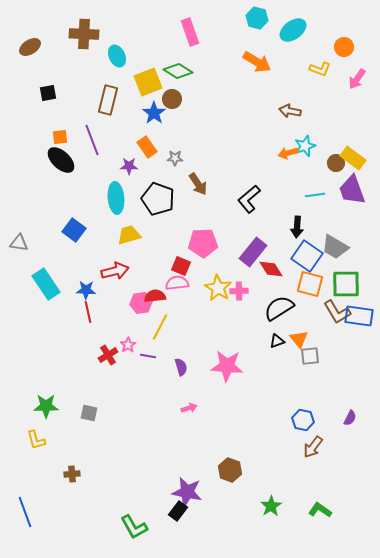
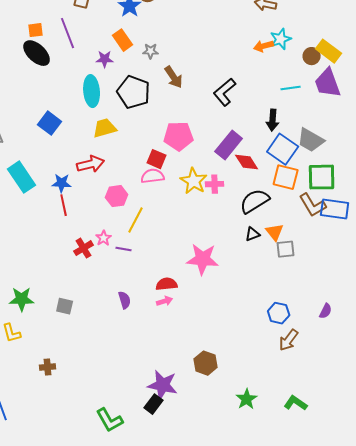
red semicircle: (155, 296) -> (167, 284), moved
purple semicircle: (181, 367) -> (125, 300), moved

